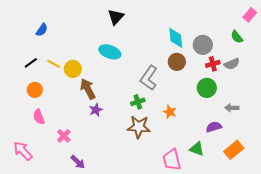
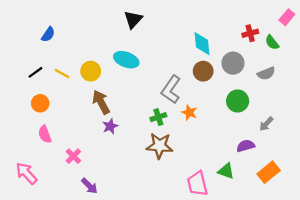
gray circle: (203, 45) -> (233, 63), moved
red cross: (213, 64) -> (250, 33), moved
yellow circle: (73, 69) -> (91, 71), moved
gray arrow: (232, 108) -> (266, 124), turned -48
orange star: (170, 112) -> (189, 112), moved

